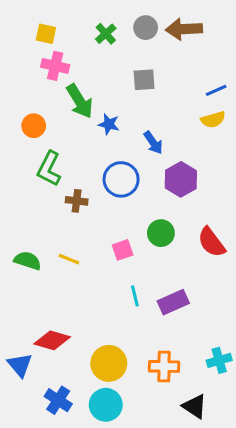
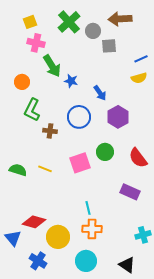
gray circle: (146, 28) -> (93, 31), moved
yellow square: (46, 34) -> (30, 22), turned -32
green cross: (106, 34) -> (69, 22), size x1.6
gray square: (144, 80) -> (109, 46), moved
pink square: (123, 250) -> (80, 163), size x1.5
cyan line: (135, 296) -> (88, 208), moved
purple rectangle: (173, 302) -> (130, 192), moved, turned 48
yellow circle: (109, 363) -> (58, 237), moved
orange cross: (164, 366) -> (92, 229), moved
cyan circle: (106, 405) -> (86, 261), moved

